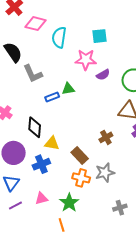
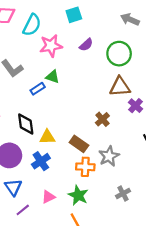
cyan semicircle: (59, 37) -> (32, 25), turned -150
pink star: (86, 60) -> (51, 46), moved
purple semicircle: (103, 75) -> (86, 45), moved
green triangle: (68, 89) -> (53, 77), turned 40
gray cross: (120, 208) -> (123, 193), moved

